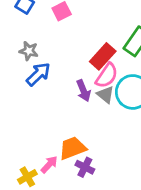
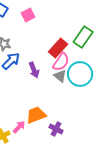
purple arrow: (83, 91) -> (34, 70), moved
purple cross: (85, 167) -> (56, 129), moved

